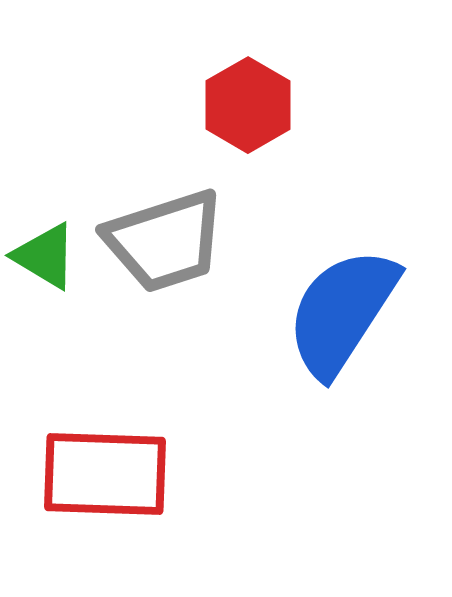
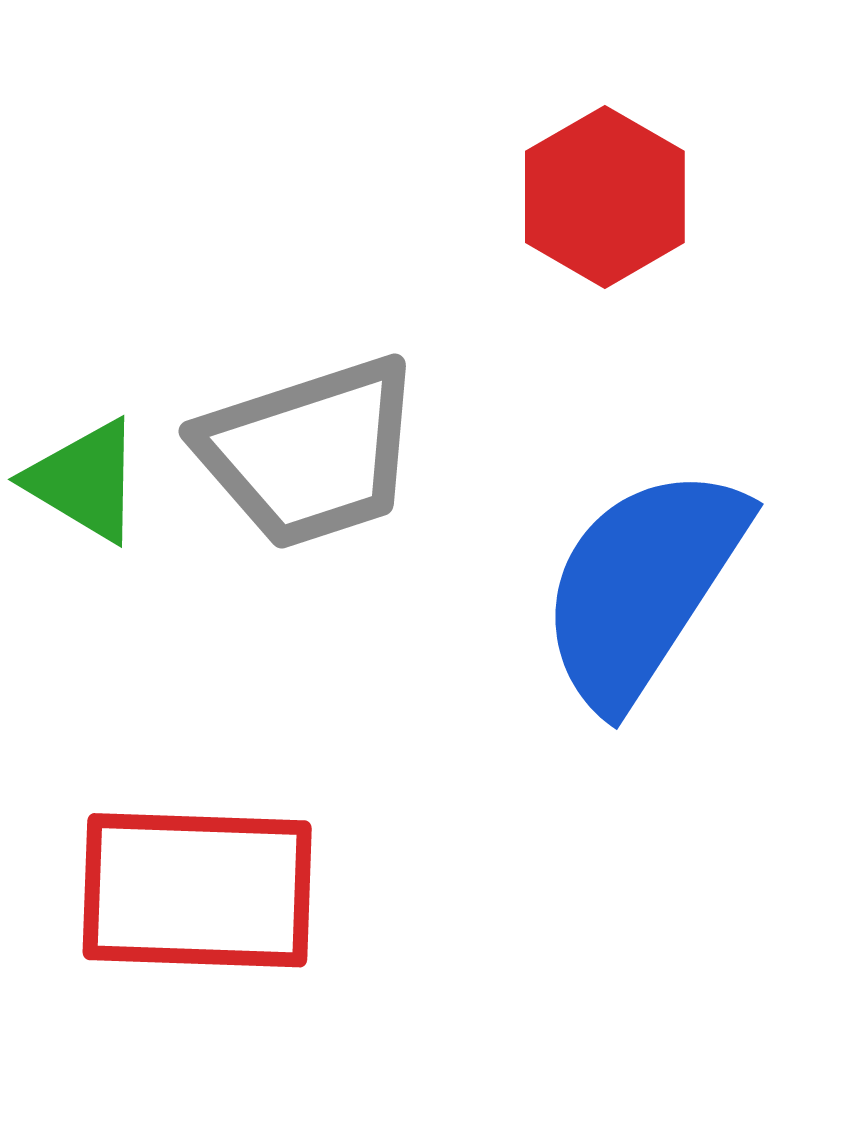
red hexagon: (248, 105) -> (605, 197), moved

